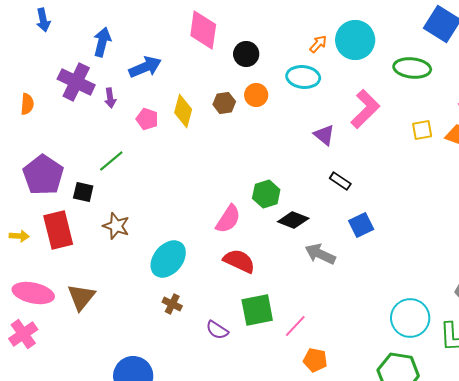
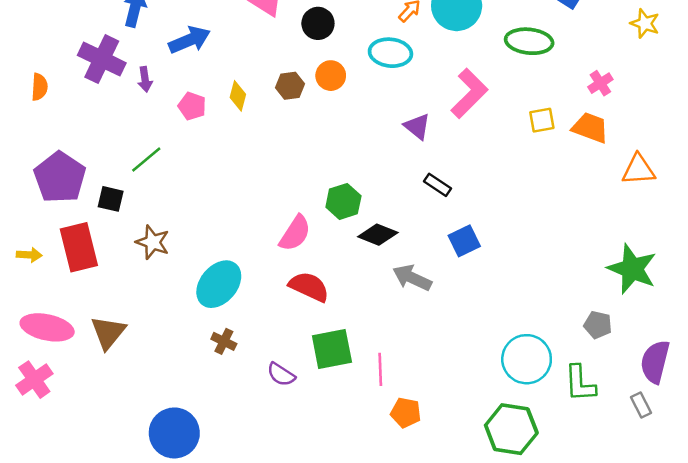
yellow diamond: (183, 111) -> (238, 96), size x0.7
pink line: (295, 326) -> (380, 369), turned -45

